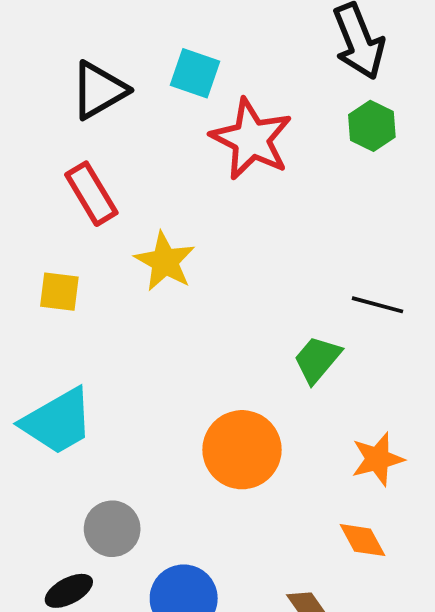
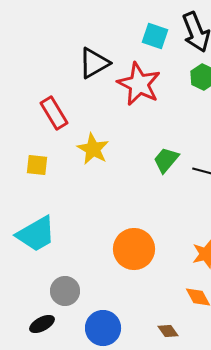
cyan square: (195, 73) -> (155, 36), moved
black triangle: (99, 90) -> (94, 63), moved
green trapezoid: (317, 359) -> (166, 160), moved

